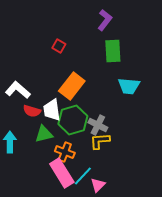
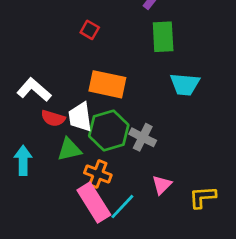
orange rectangle: (72, 86) -> (107, 84), turned 64
yellow L-shape: (100, 141) -> (203, 197), moved
pink triangle: (98, 185) -> (162, 185), moved

